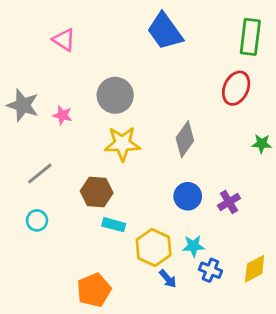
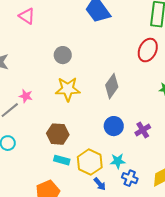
gray circle: (115, 95) -> (63, 55), size x0.7
pink star: (63, 115) -> (26, 96), moved
brown hexagon: (97, 192) -> (58, 134), moved
cyan rectangle: (114, 225) -> (62, 160), moved

